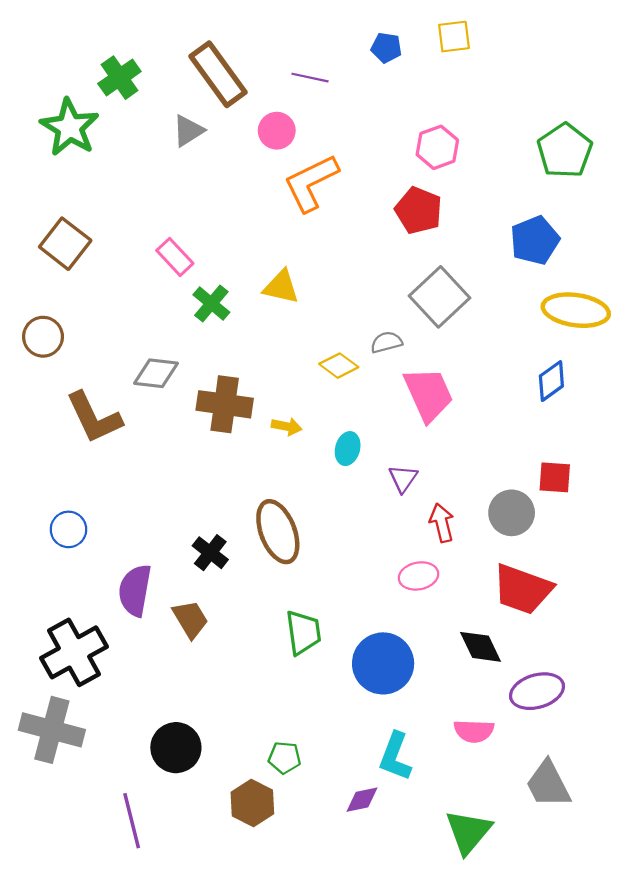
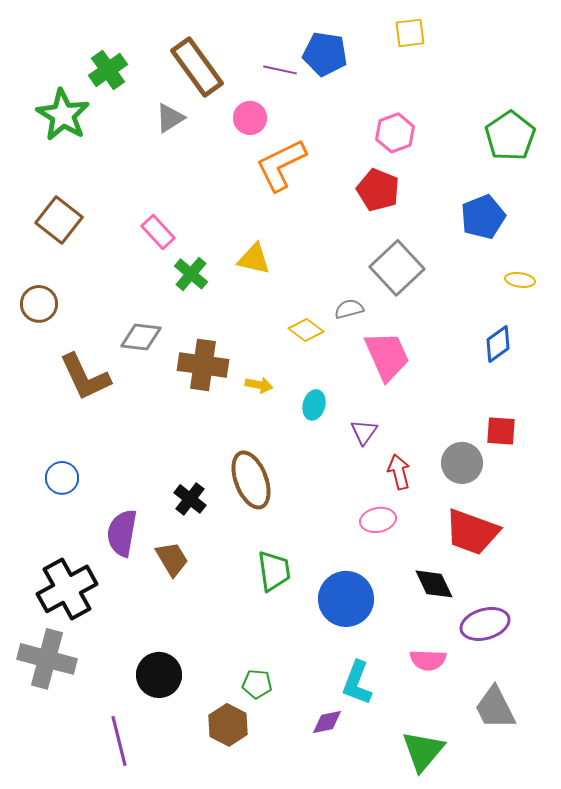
blue pentagon: (386, 48) -> (325, 54), moved, size x1.6
yellow ellipse: (576, 310) -> (520, 280), size x0.5

